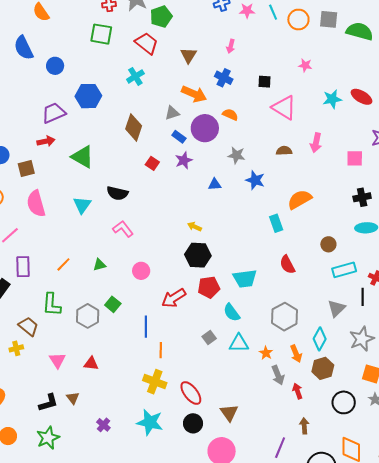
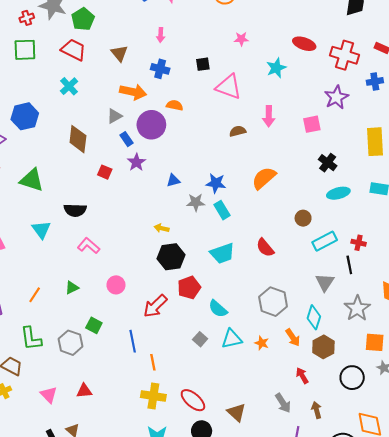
red ellipse: (361, 97) -> (304, 44), moved
blue rectangle: (179, 137) -> (127, 139), turned 32
gray star: (236, 155) -> (196, 202), moved
blue star: (255, 180) -> (216, 183), moved
black cross: (362, 197) -> (328, 163), turned -30
cyan rectangle: (276, 223) -> (222, 210), moved
cyan trapezoid: (245, 279) -> (222, 253), moved
gray arrow: (278, 375) -> (283, 403), moved

